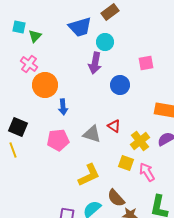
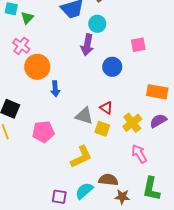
pink pentagon: (58, 140) -> (43, 132), moved
yellow square: (126, 163) -> (102, 129), moved
brown semicircle: (116, 198) -> (108, 180), turned 138

